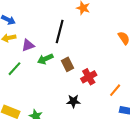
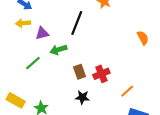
brown rectangle: (67, 64) -> (80, 72), moved
green line: (15, 69) -> (33, 63), moved

